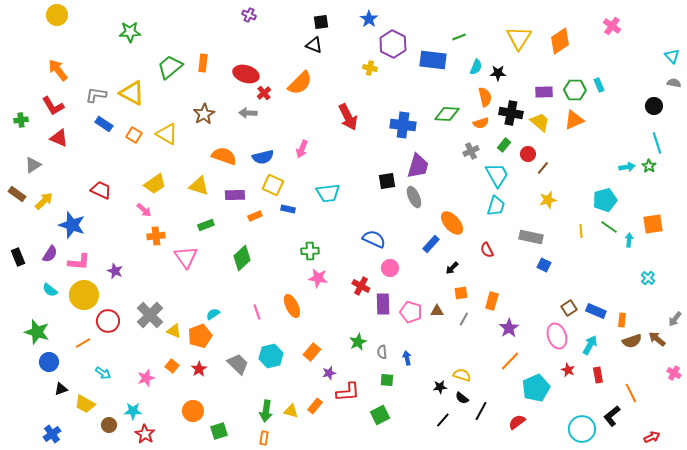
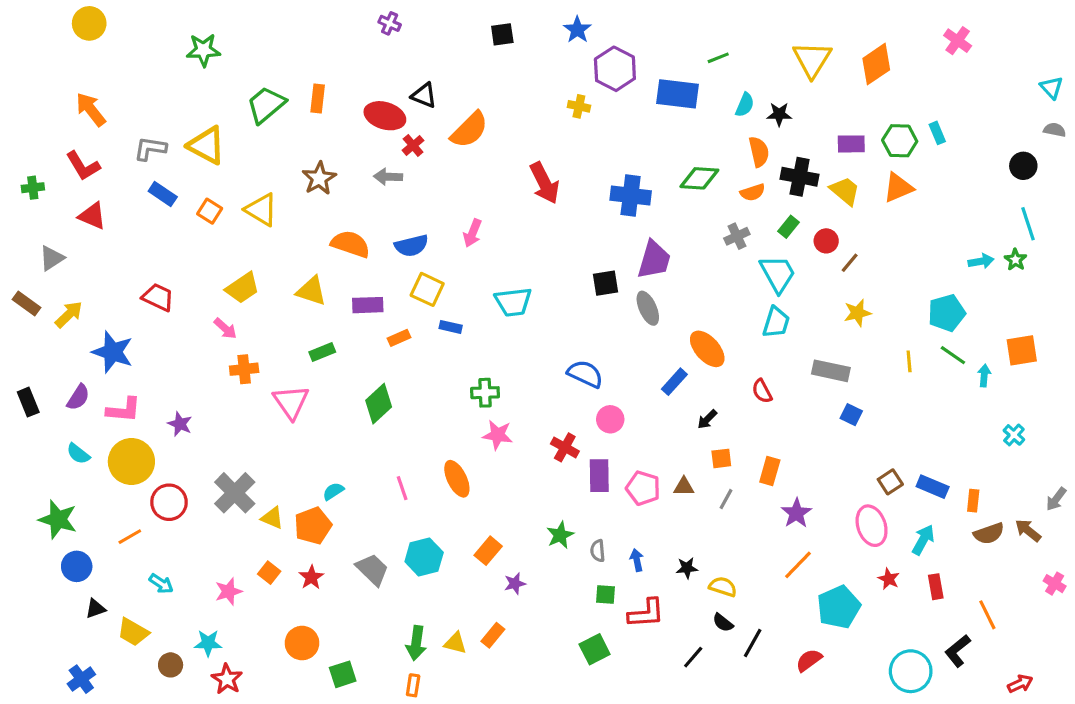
black triangle: (314, 45) -> (424, 95), moved
black star: (440, 387) -> (687, 568), moved
red L-shape: (348, 392) -> (646, 613), moved

